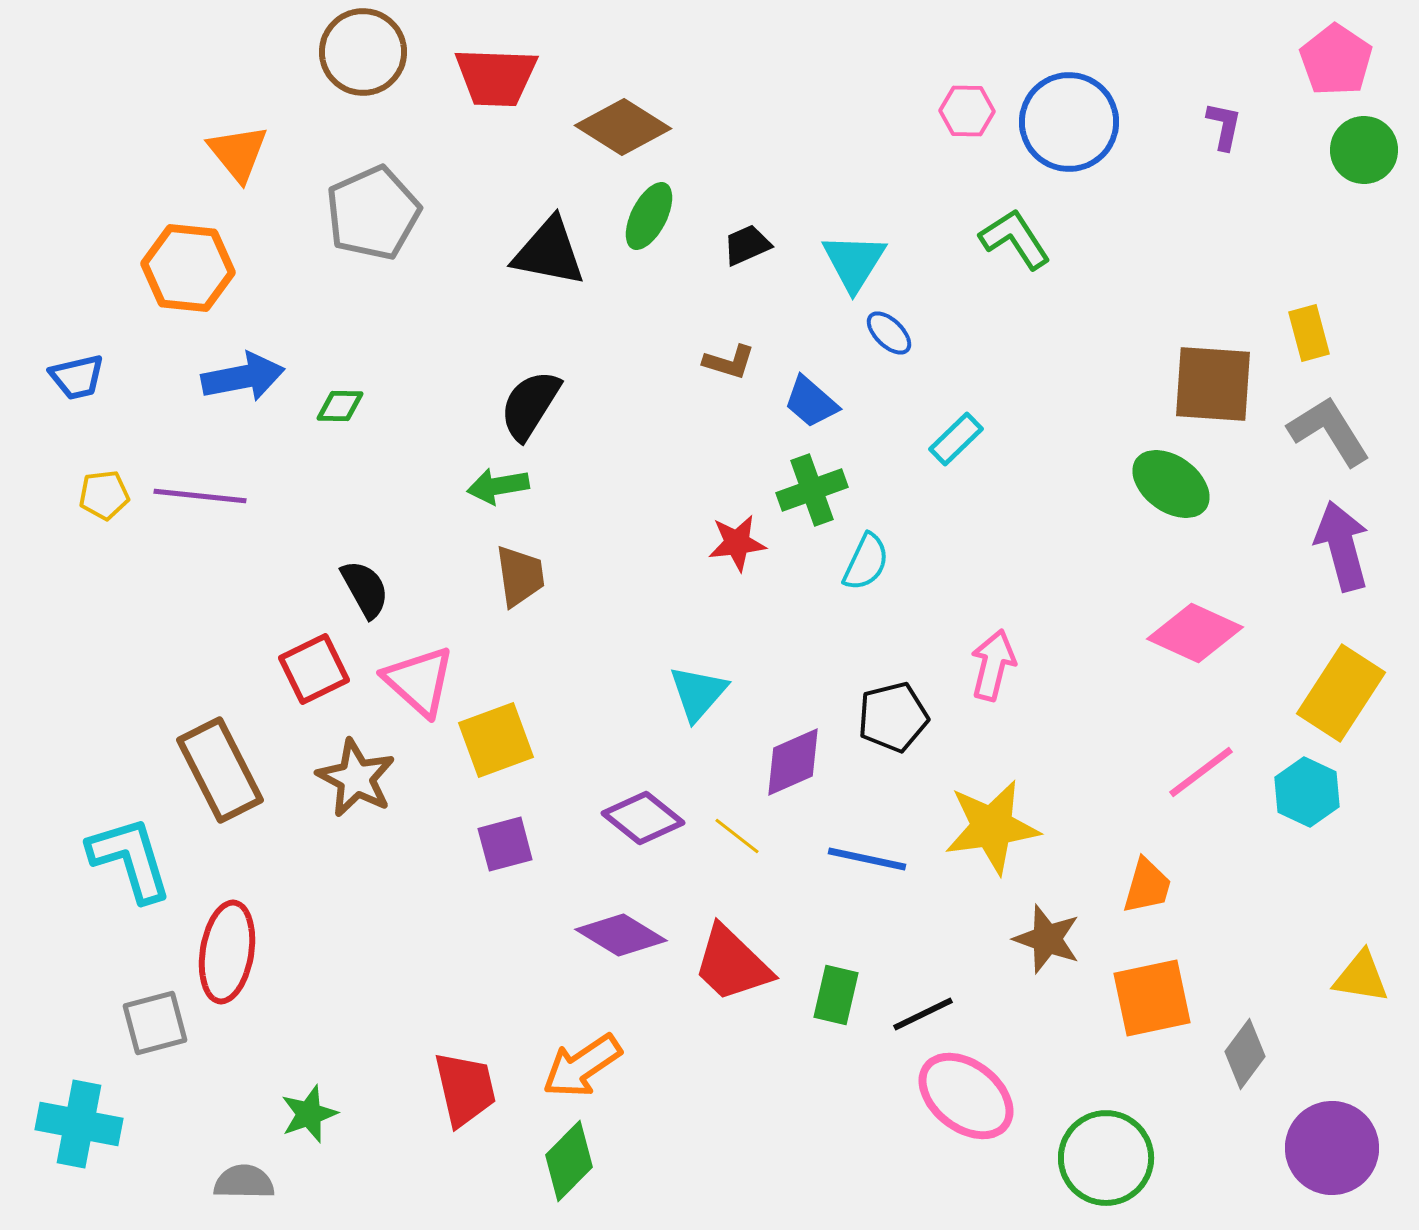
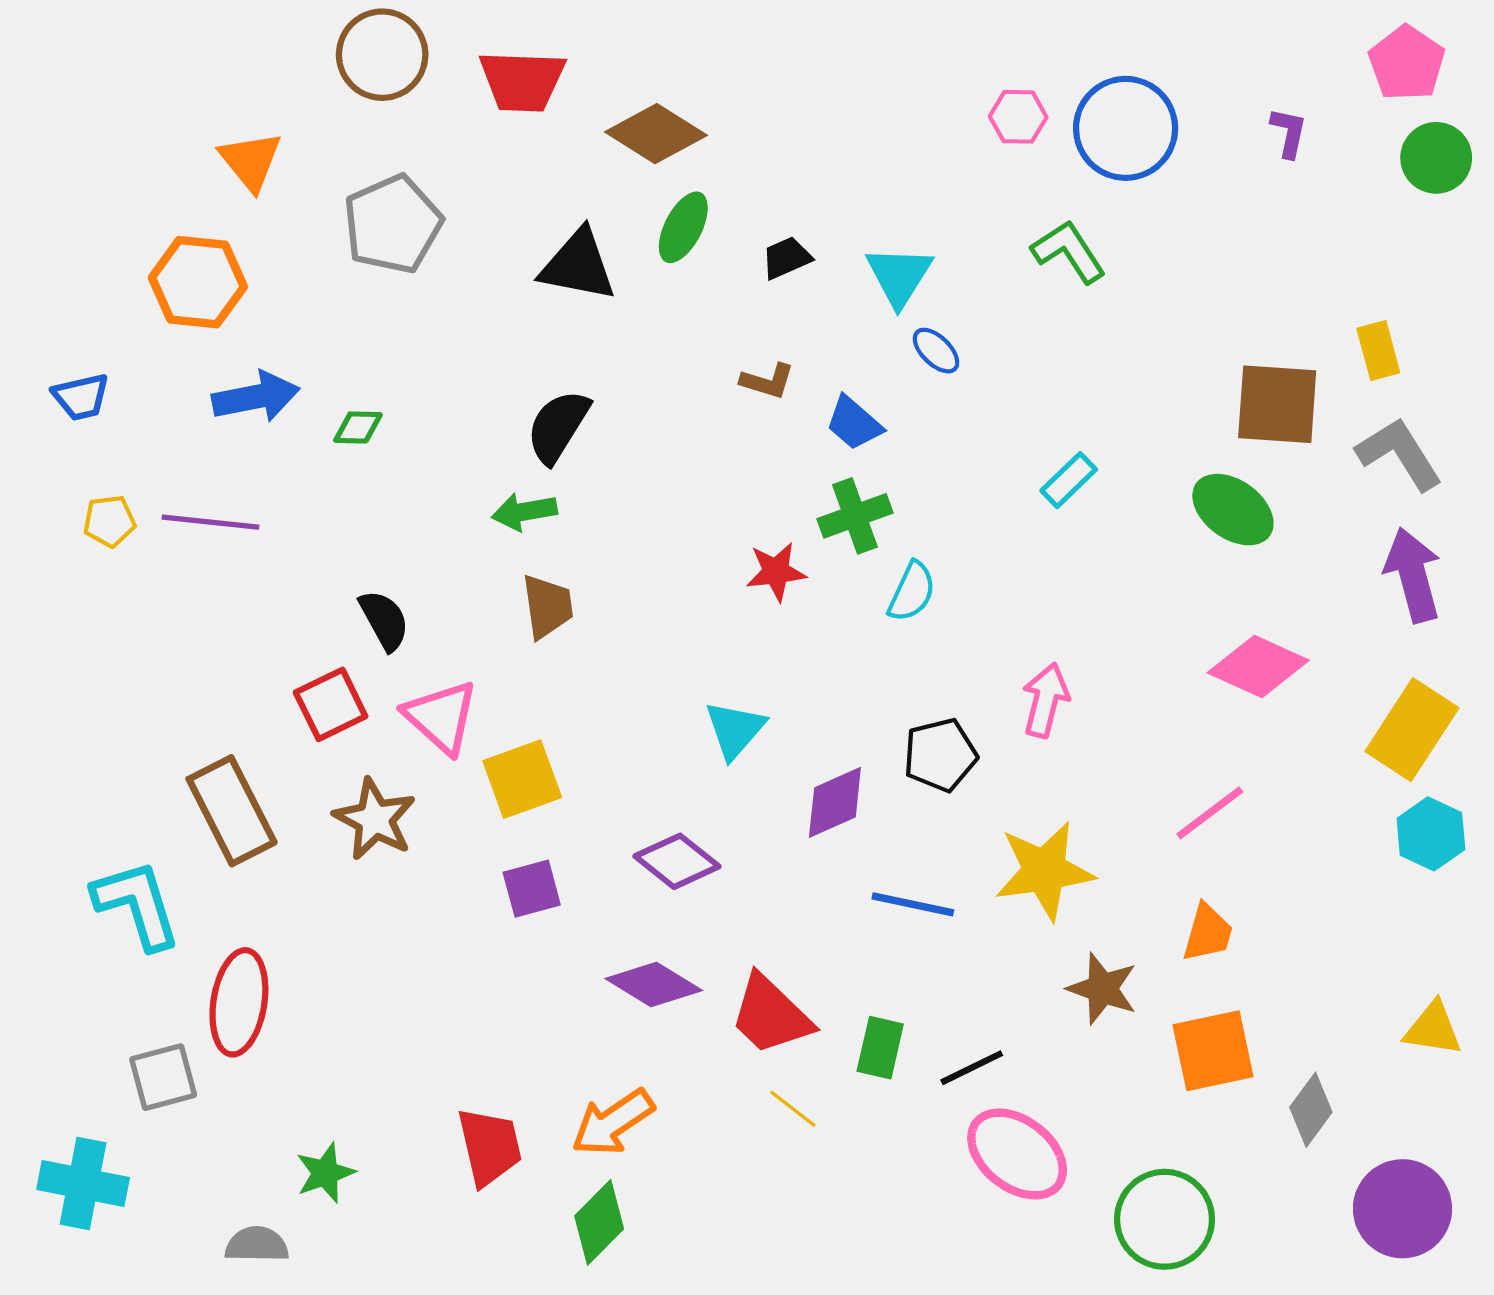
cyan rectangle: (956, 439) -> (1069, 480), moved
pink line: (1201, 772) -> (1210, 813), moved
cyan hexagon: (1307, 792) -> (1431, 834), moved
yellow line: (737, 836) -> (793, 1109), moved

